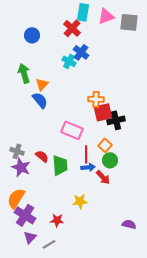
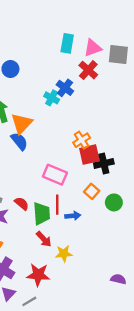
red cross: (72, 28) -> (88, 70), moved
orange triangle: (42, 84) -> (22, 123), size x1.5
orange cross: (96, 99) -> (82, 140), turned -35
red line: (86, 154) -> (57, 205), moved
green circle: (110, 160) -> (114, 202), moved
red arrow: (103, 177) -> (44, 239), moved
red star: (57, 220) -> (38, 275), size x1.5

